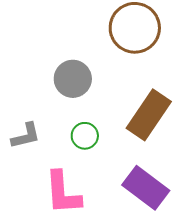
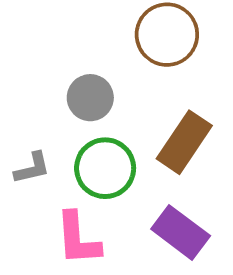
green circle: (85, 136) -> (105, 168), size x1.8

